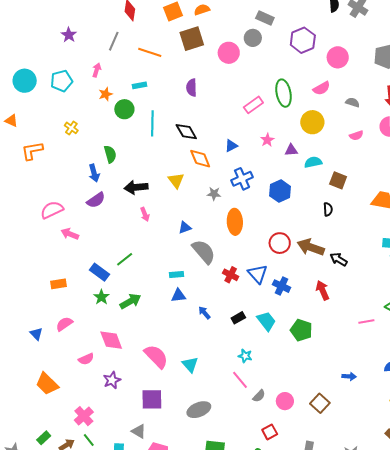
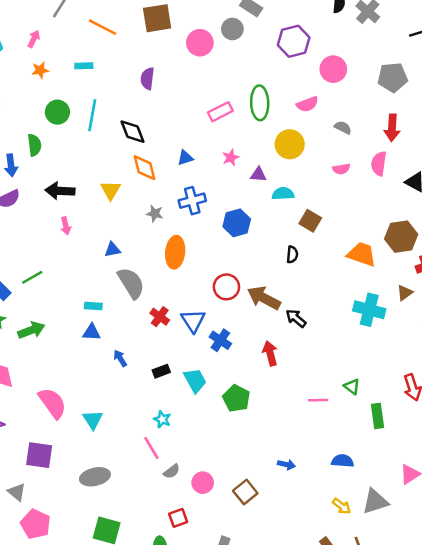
green circle: (124, 109) -> (57, 112), moved

